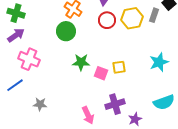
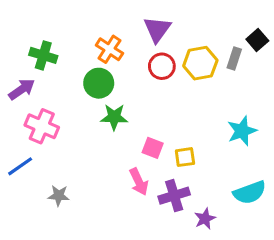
green cross: (16, 13) -> (43, 55), moved
green star: (81, 62) -> (114, 117), moved
yellow square: (119, 67) -> (185, 157), moved
pink arrow: (88, 115) -> (139, 182), moved

